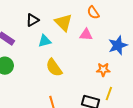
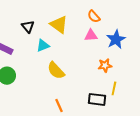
orange semicircle: (93, 13) -> (94, 16), moved
black triangle: (32, 20) -> (28, 27), turned -32
pink triangle: (86, 35) -> (91, 35), moved

